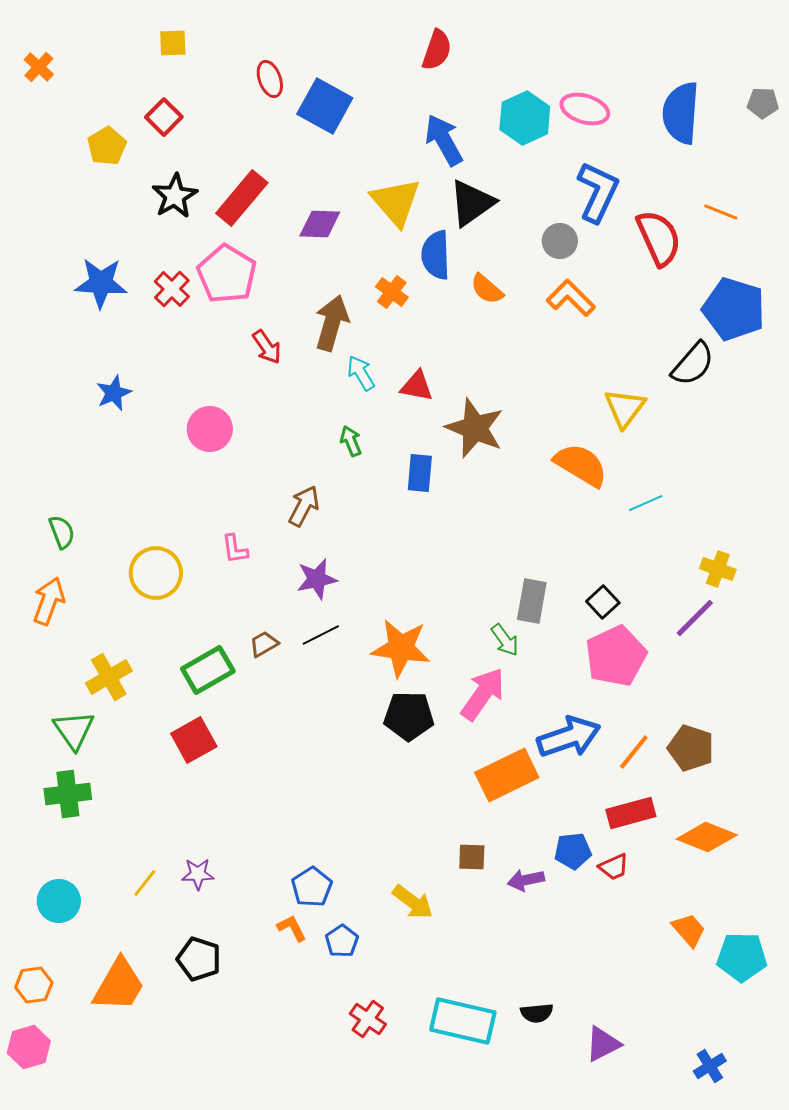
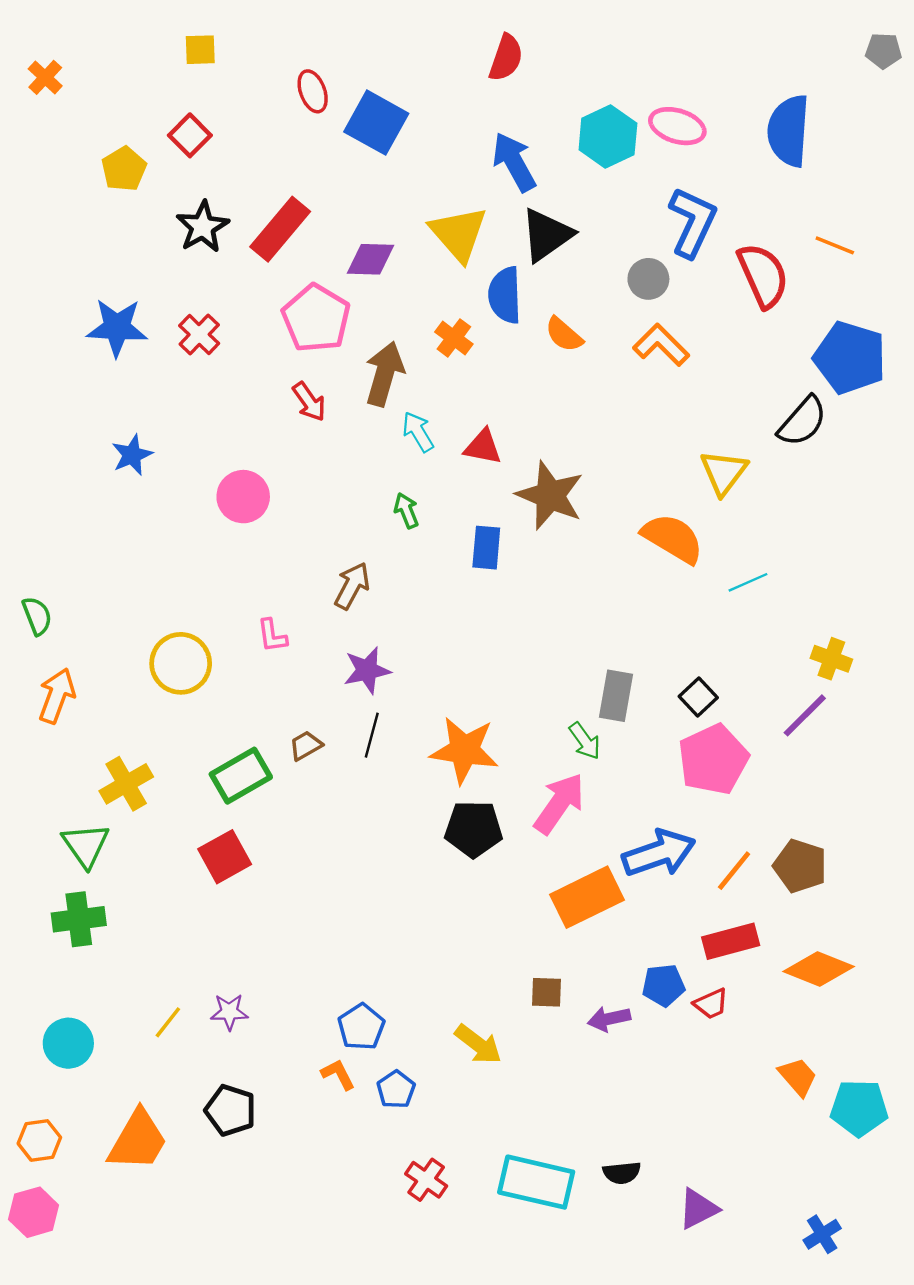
gray pentagon: (763, 103) -> (883, 51), moved
pink pentagon: (227, 274) -> (316, 318), moved
green semicircle: (62, 532) -> (37, 616), moved
black line: (321, 635) -> (372, 735), turned -48

